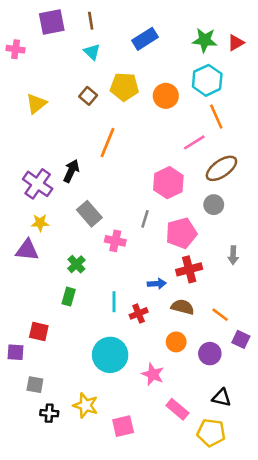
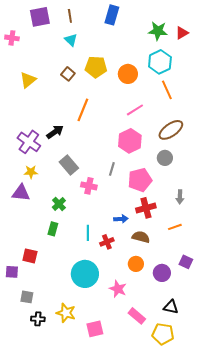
blue rectangle: (145, 39) -> (112, 15), moved, turned -42
pink line: (194, 142) -> (135, 110), moved
black arrow: (71, 171) -> (55, 132), turned 30
orange line: (220, 315) -> (175, 227), moved, turned -56

